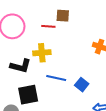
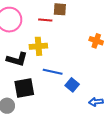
blue square: (82, 85) -> (72, 85), moved

